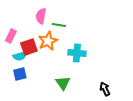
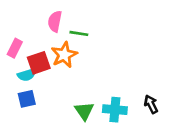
cyan cross: (77, 53) -> (115, 110), moved
black arrow: (105, 89) -> (151, 104), moved

